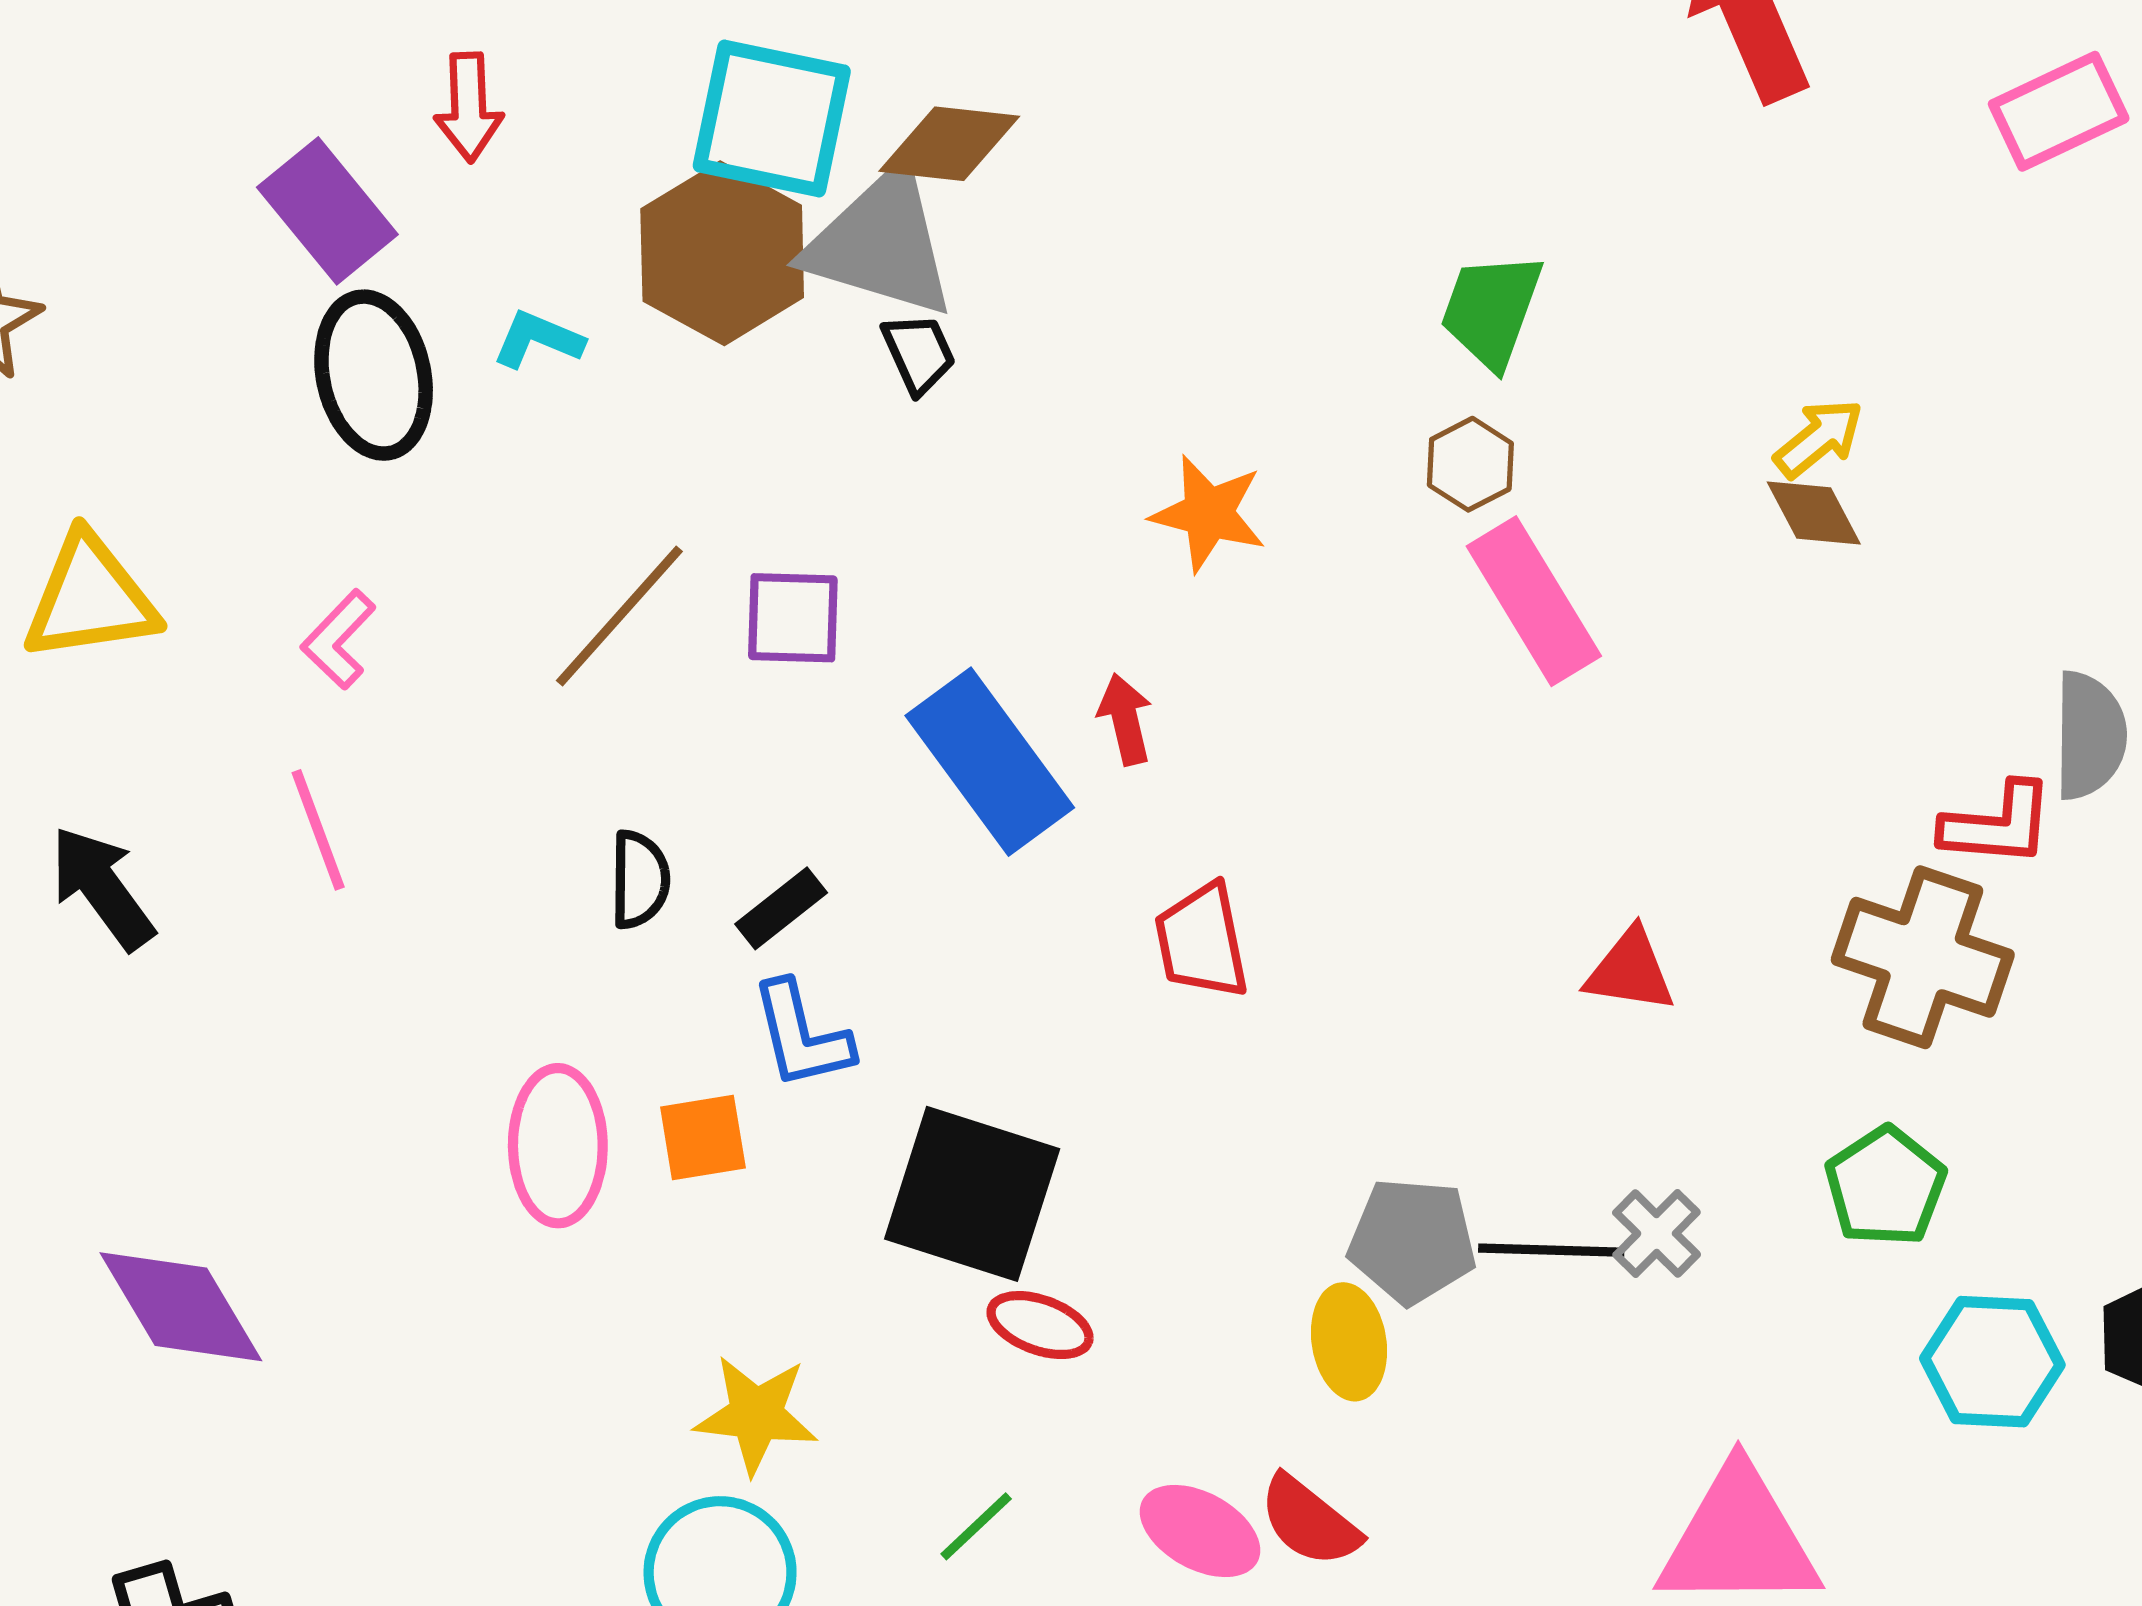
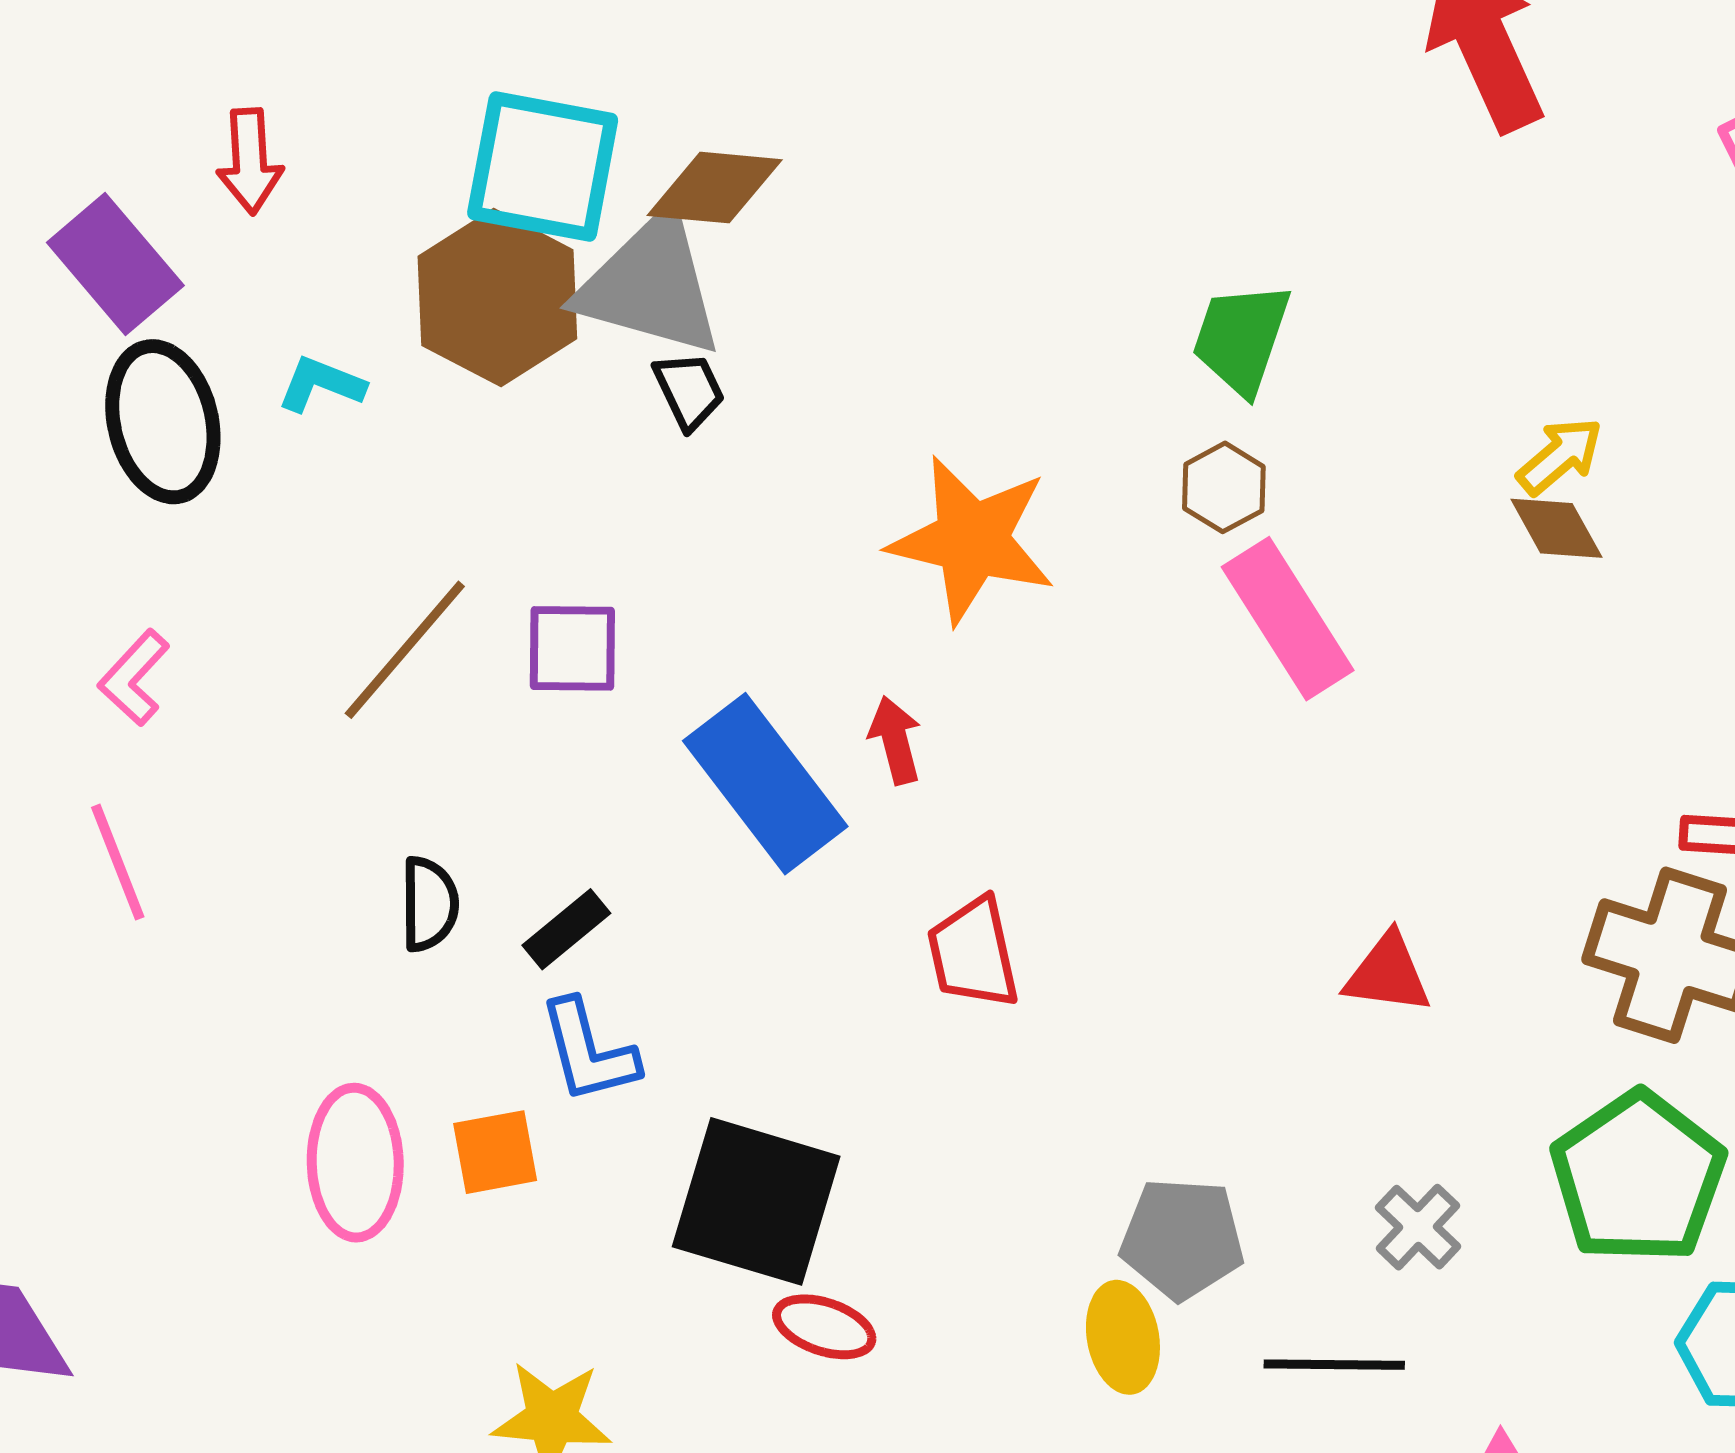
orange star: (1208, 513) -> (972, 540), size x1.5
green pentagon: (1885, 1186) -> (1638, 1177), size x1.5
black line: (1551, 1250) -> (1334, 1365), moved

